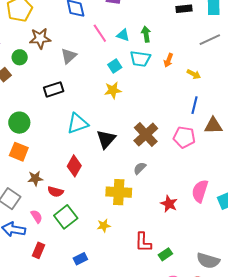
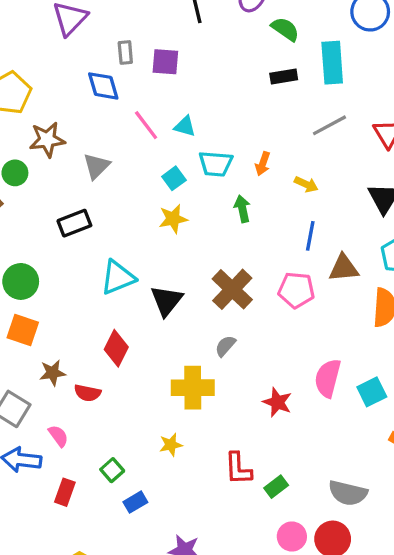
green arrow: (146, 34) -> (242, 209), moved
green square: (66, 217) -> (112, 470), moved, size x0.6

